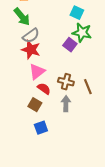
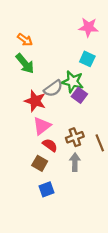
green star: (82, 33) -> (73, 82), moved
gray semicircle: (31, 36) -> (53, 88), moved
brown cross: (66, 82) -> (75, 137), turned -35

